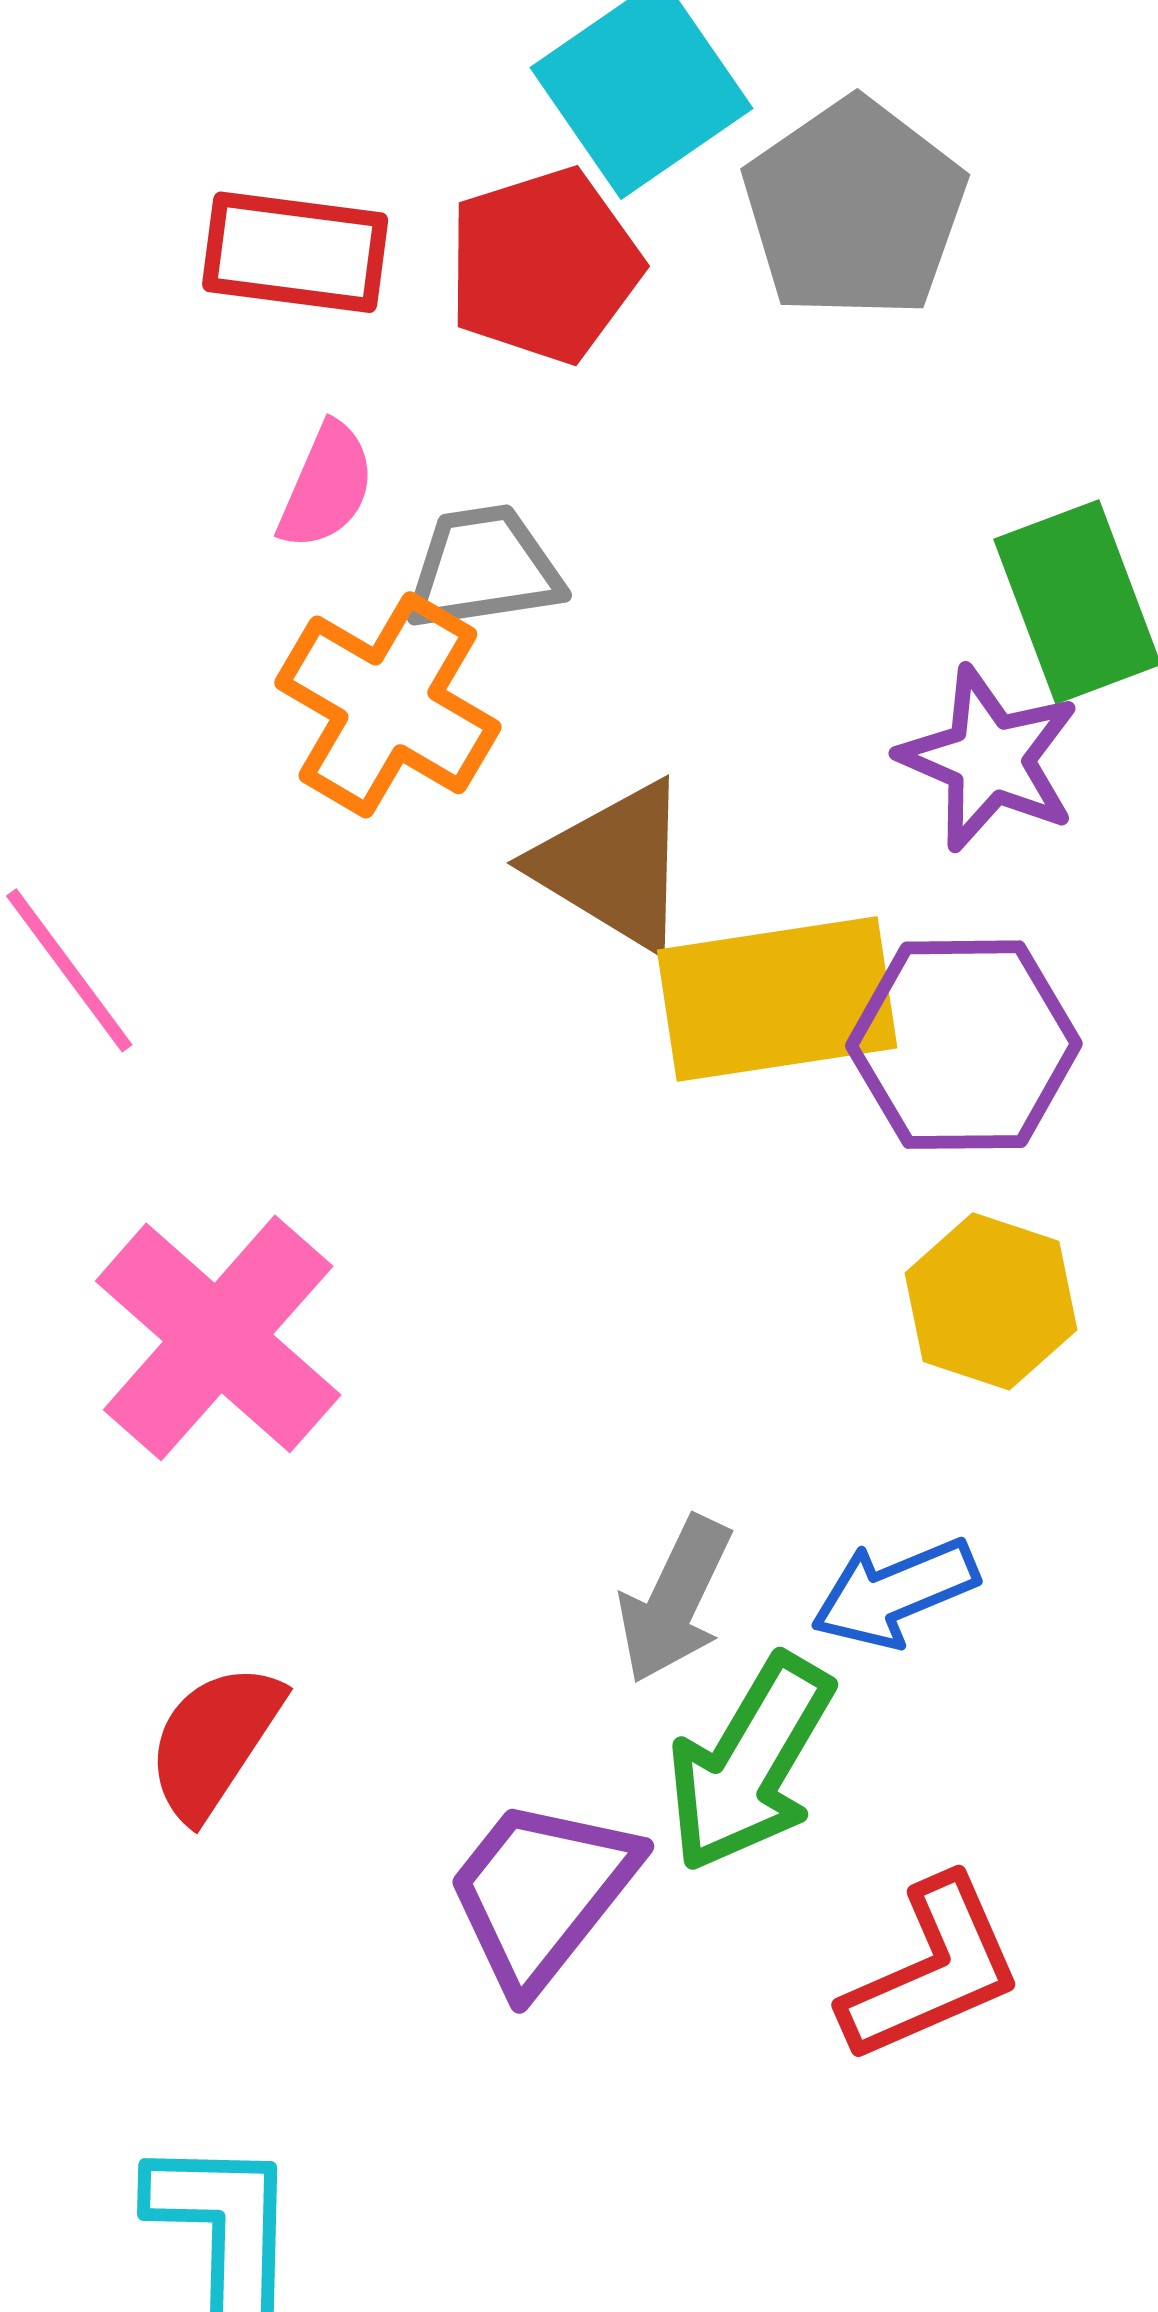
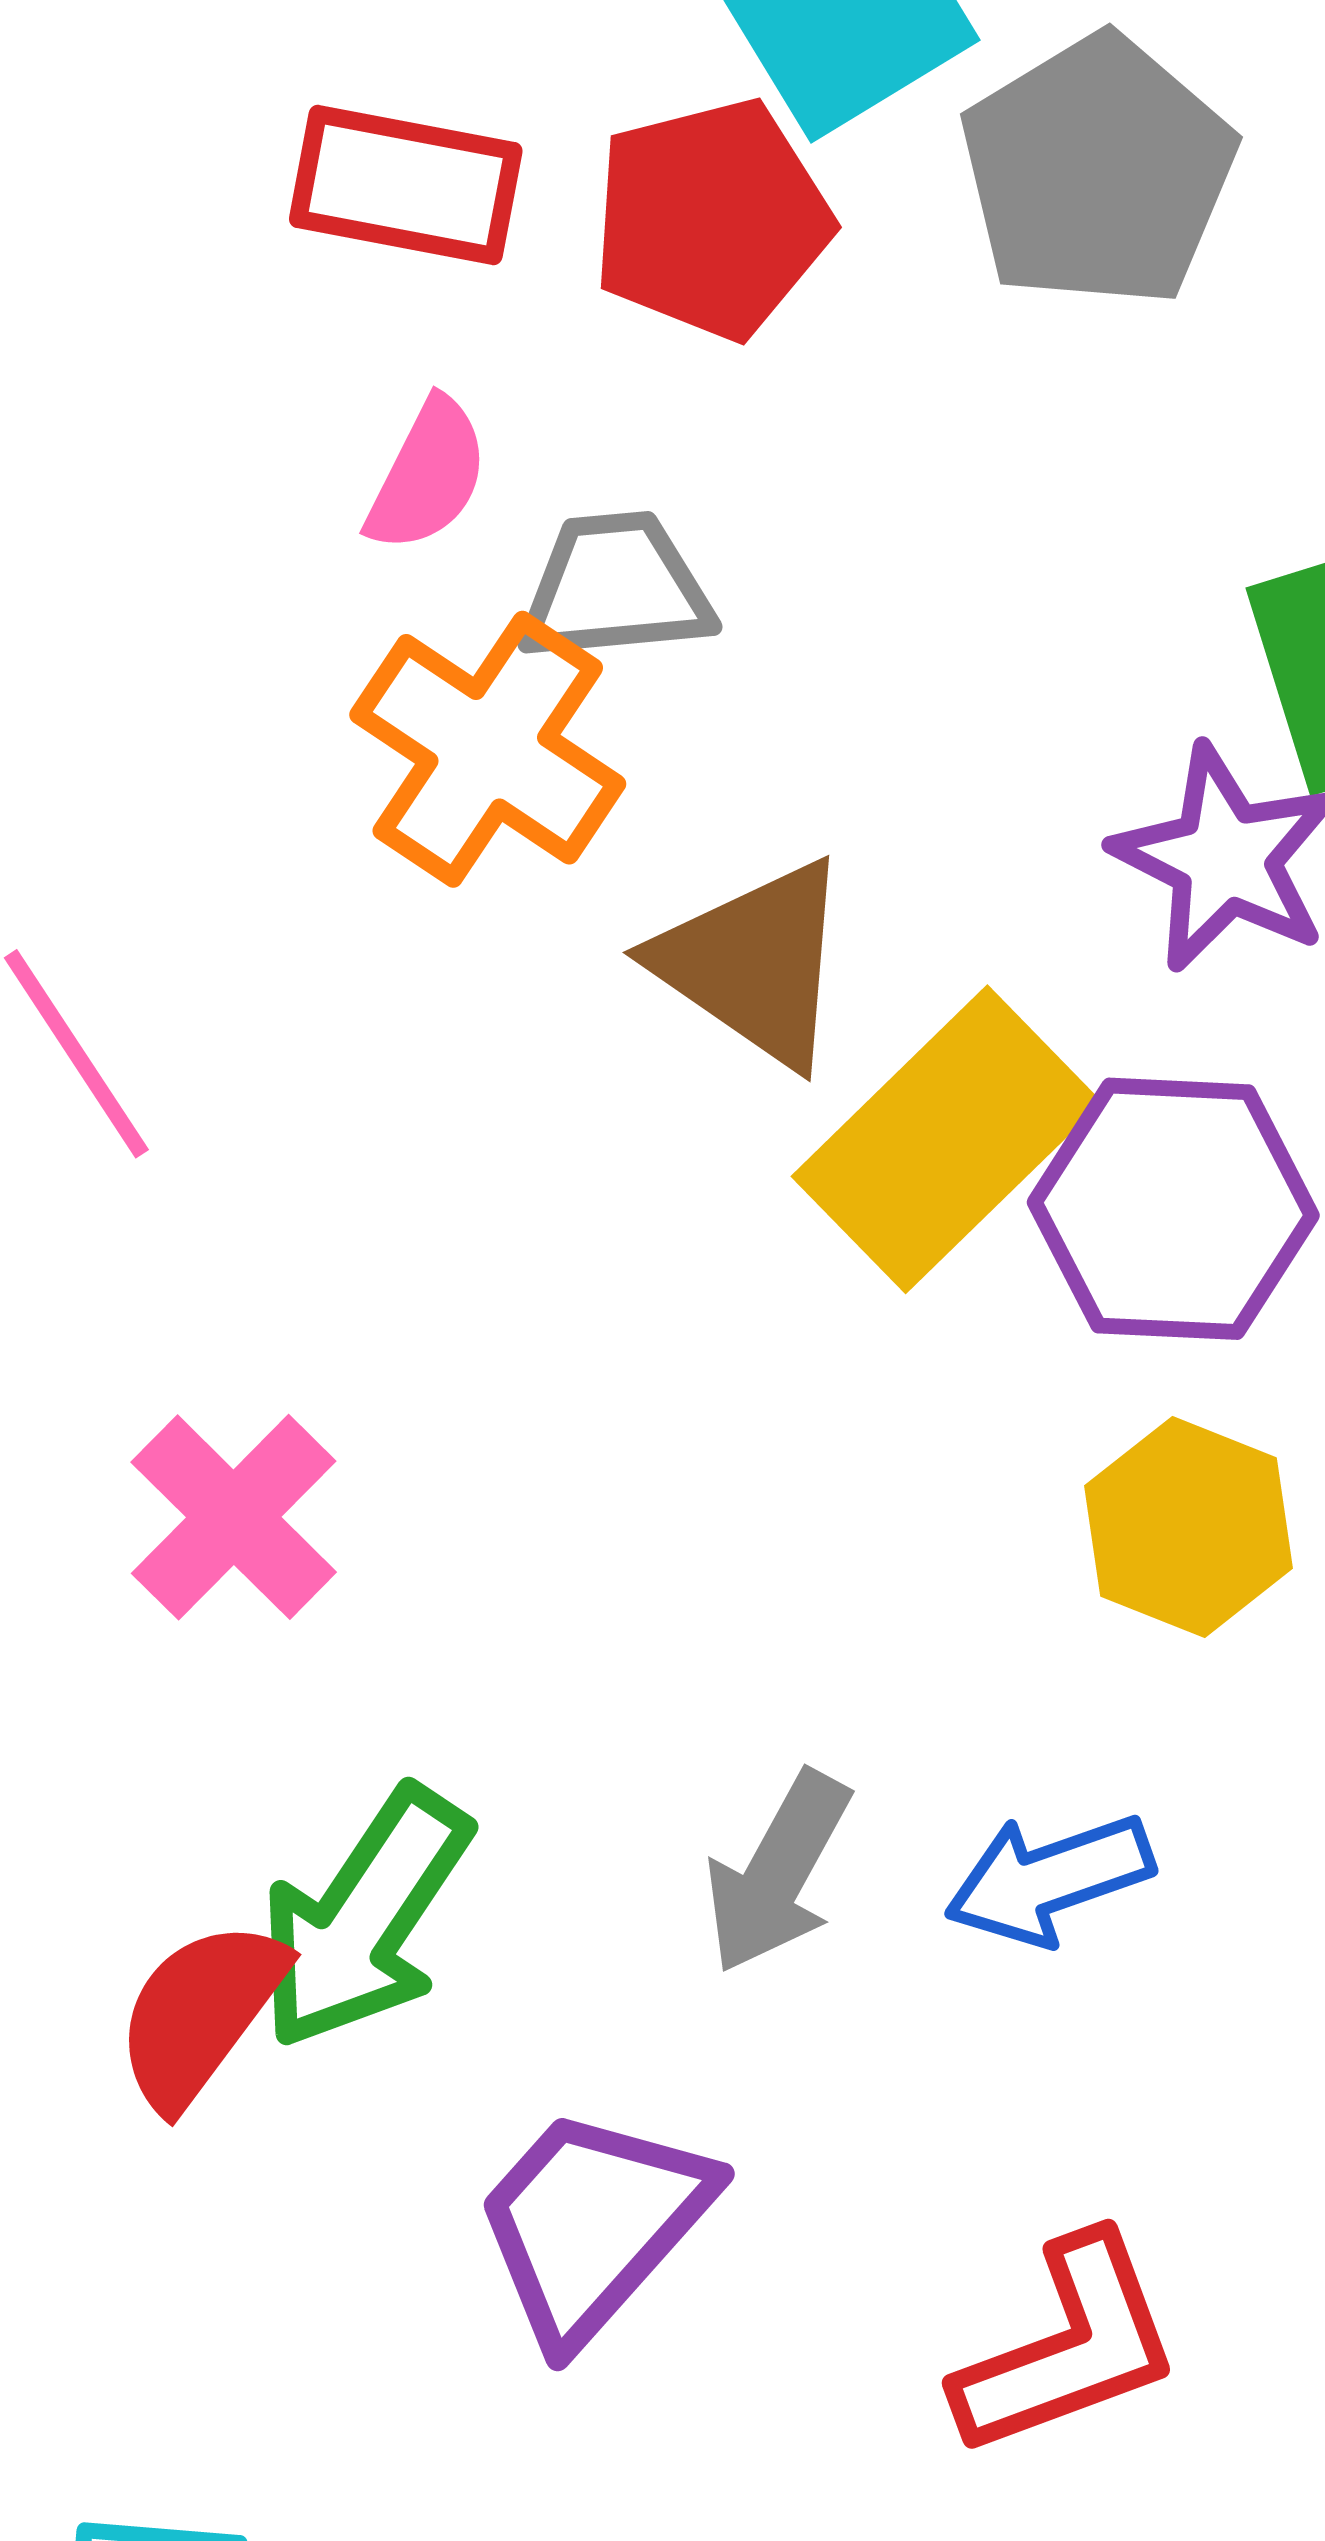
yellow rectangle: (777, 999) -> (947, 1139), turned -39
pink cross: (218, 1338) -> (234, 1517), size x0.7
green arrow: (750, 1763) -> (364, 1918), moved

